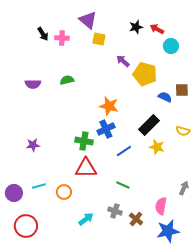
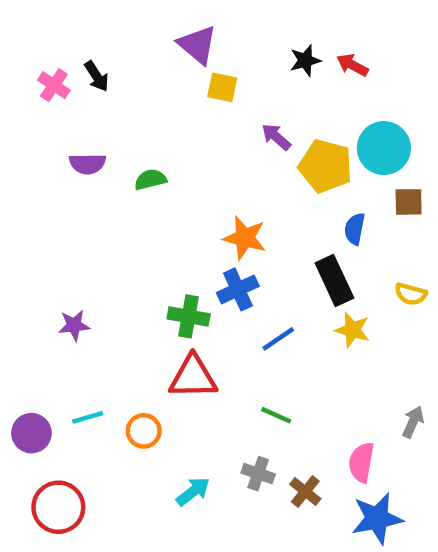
pink cross: (62, 38) -> (54, 85), moved, turned 32
cyan circle: (171, 46) -> (384, 148), moved, size x1.5
purple semicircle: (33, 84) -> (88, 164), moved
blue semicircle: (165, 97) -> (355, 229), moved, turned -104
black rectangle: (149, 125) -> (334, 280), turned -70

